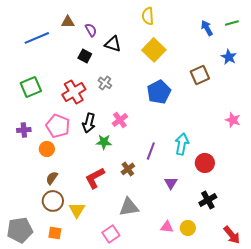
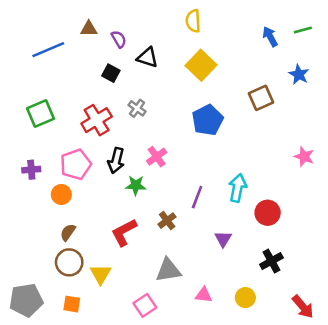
pink pentagon: (58, 126) -> (76, 164), turned 30
pink triangle: (167, 227) -> (204, 295), moved

